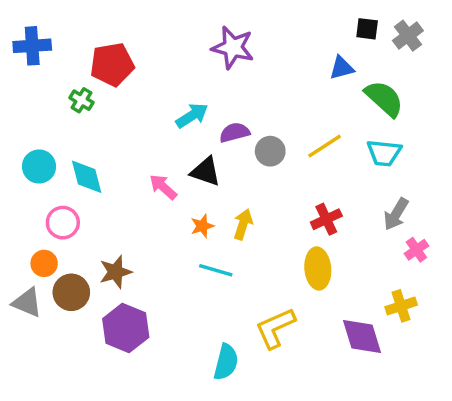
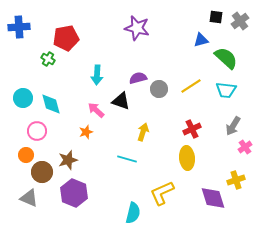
cyan arrow: (192, 116) -> (97, 75), moved, turned 126
orange star: (202, 226) -> (86, 132), moved
gray triangle: (27, 302) -> (29, 198), moved

